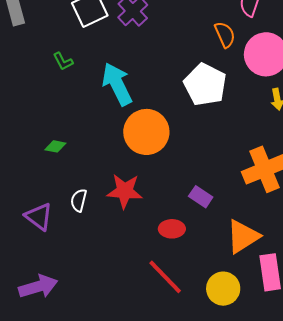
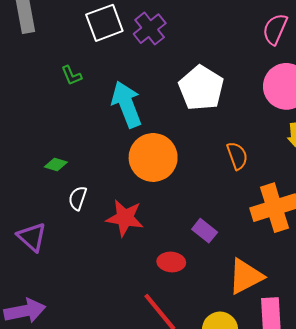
orange semicircle: (225, 35) -> (237, 156), moved
white pentagon: (205, 85) -> (201, 88), moved
white semicircle: (79, 200) -> (78, 198), moved

